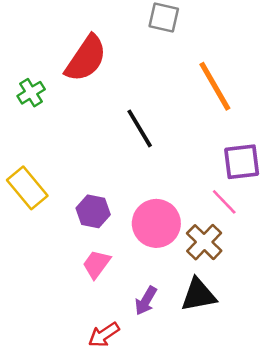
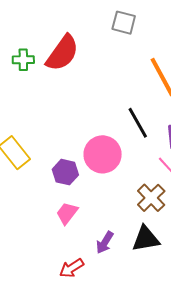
green cross: (31, 93) -> (23, 60), moved, turned 30
black line: (140, 128) -> (138, 123), moved
pink circle: (156, 223) -> (103, 154), moved

